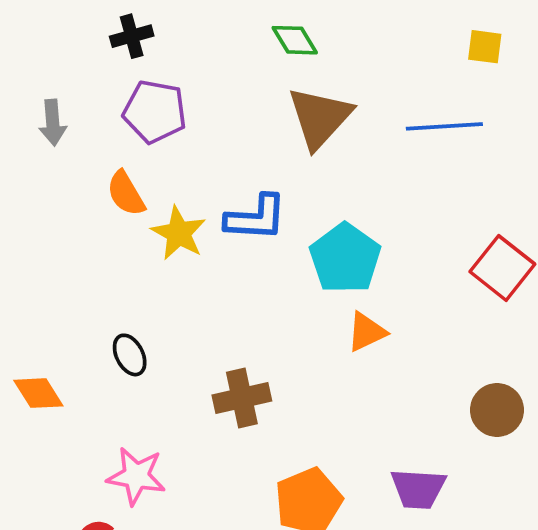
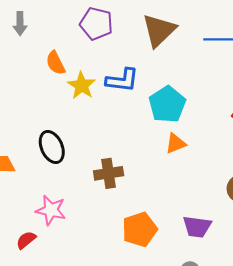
purple pentagon: (155, 112) -> (96, 24), moved
black ellipse: (130, 355) -> (52, 147), size x1.5

